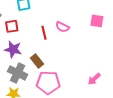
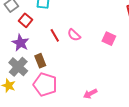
red square: (12, 26) -> (26, 20), turned 32
red line: (44, 33) -> (55, 35), turned -32

